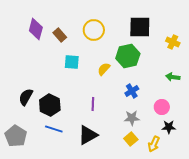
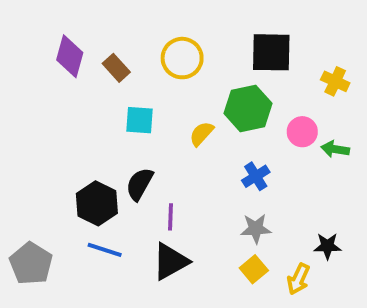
black semicircle: (26, 97) -> (139, 184), moved
purple line: (93, 104) -> (170, 217), moved
pink circle: (162, 107) -> (302, 132), moved

